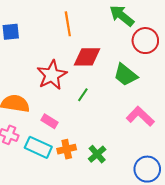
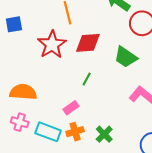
red star: (52, 75) -> (52, 45), moved
pink rectangle: (50, 121) -> (71, 108), moved, turned -63

